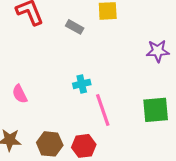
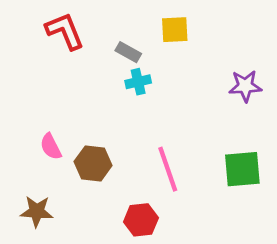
cyan cross: (82, 84) -> (138, 82), moved
brown hexagon: (50, 144) -> (93, 163), moved

